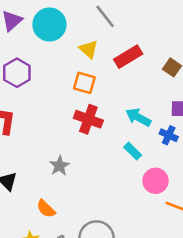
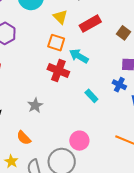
cyan arrow: (138, 117) -> (79, 56), moved
pink circle: (155, 181) -> (79, 141), moved

